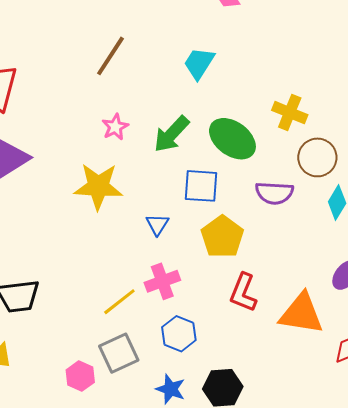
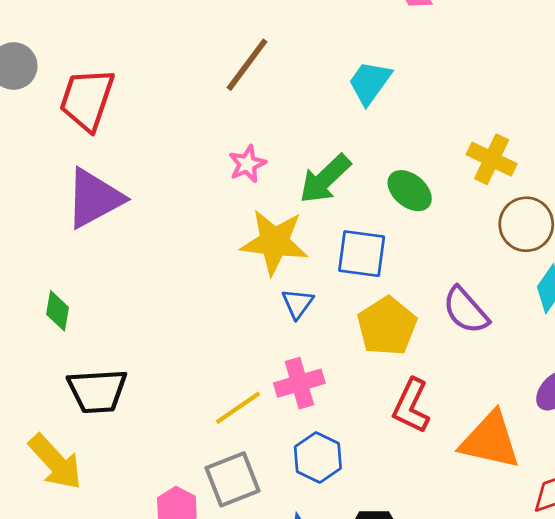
green ellipse: (232, 139) -> (410, 191), size x0.7
yellow star: (98, 186) -> (274, 242), moved
purple semicircle: (274, 193) -> (466, 310), moved, turned 42

